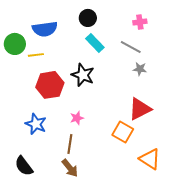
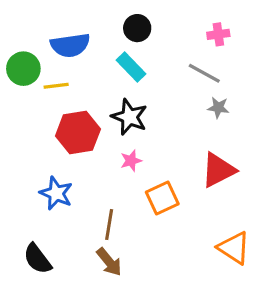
cyan rectangle: (95, 43) -> (131, 67), moved
pink star: (77, 118) -> (131, 161), moved
orange square: (123, 132) -> (162, 198), moved, turned 35

